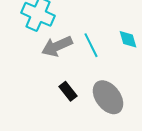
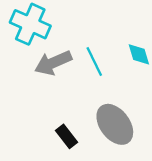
black rectangle: (68, 91) -> (66, 136), moved

